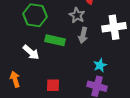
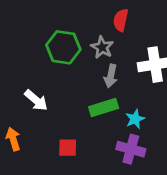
green hexagon: (35, 15) -> (63, 47), moved
green rectangle: (55, 40) -> (104, 108), moved, turned -30

